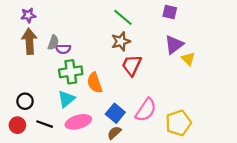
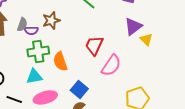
brown star: (121, 41) -> (51, 20), moved
cyan triangle: (66, 99) -> (34, 76), turned 30
pink semicircle: (146, 110) -> (111, 65), moved

